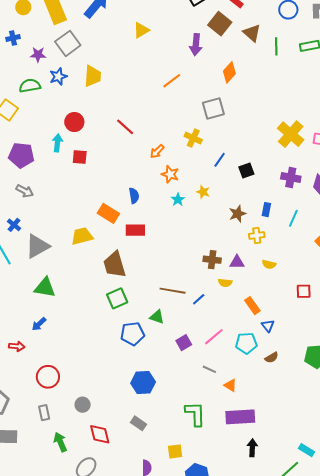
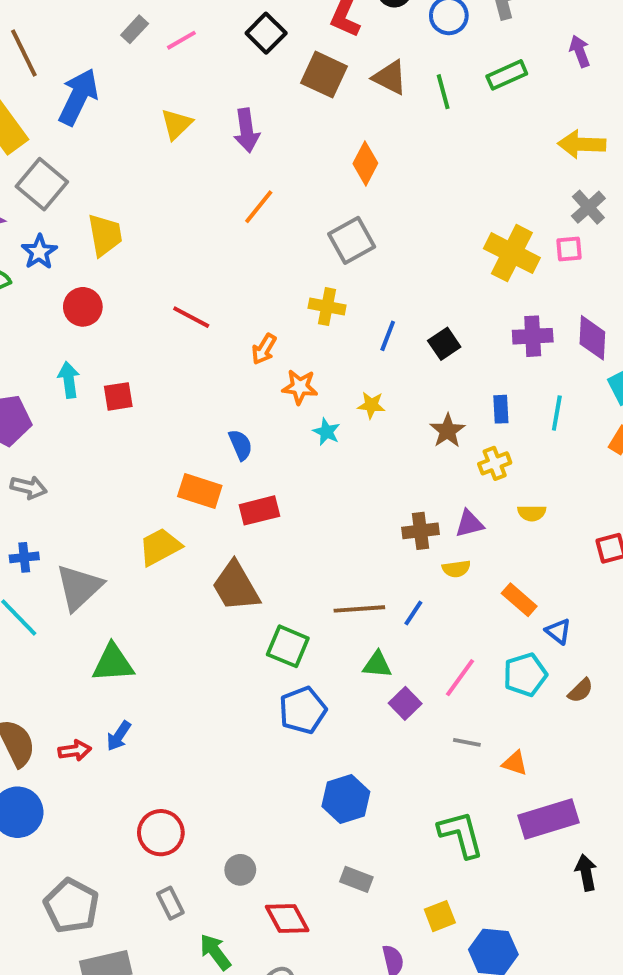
purple arrow: (196, 45) -> (247, 131), moved
red circle: (74, 122) -> (83, 307), moved
blue cross: (14, 225) -> (24, 557), turned -32
green square: (117, 298) -> (288, 646), moved, turned -30
green triangle: (157, 317) -> (377, 665), moved
red arrow: (17, 346) -> (75, 751), moved

